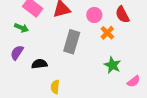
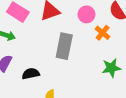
green star: (112, 65) -> (111, 68), turned -30

